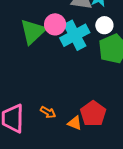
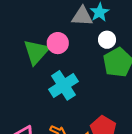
cyan cross: (75, 35) -> (63, 85), moved

